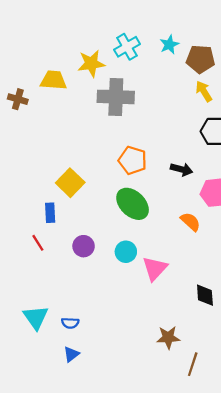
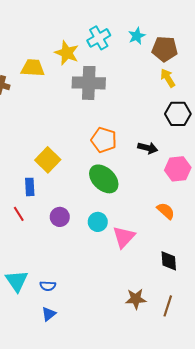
yellow star: (91, 63) -> (67, 53), turned 30
orange semicircle: (190, 222) -> (166, 211), moved
brown line: (193, 364) -> (168, 306), moved

